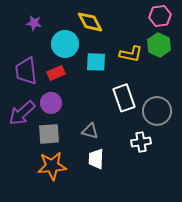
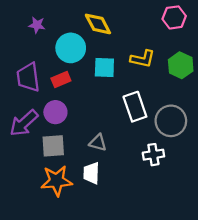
green hexagon: (159, 45) -> (181, 65), moved
white trapezoid: (96, 159) -> (91, 173), moved

